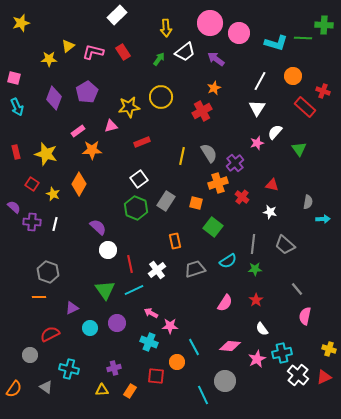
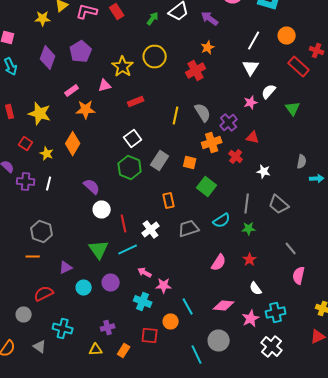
yellow star: (129, 107) -> (123, 66), turned -30
red triangle: (272, 185) -> (253, 138), moved
white cross: (298, 375) -> (272, 346), moved

